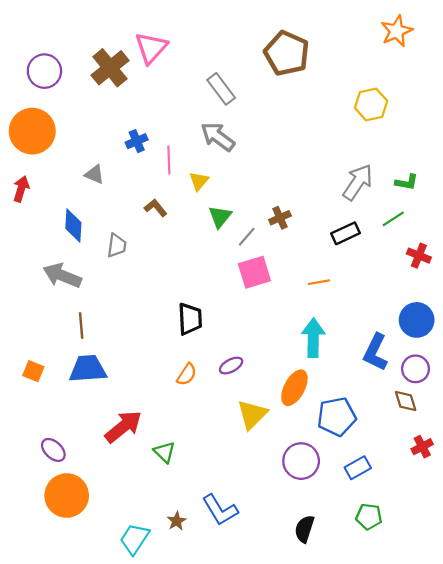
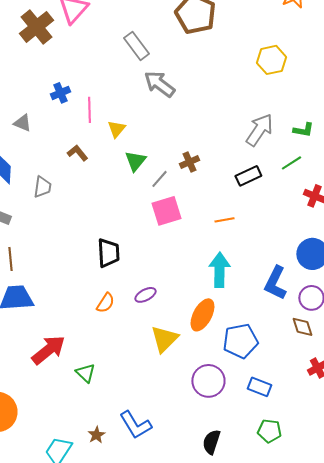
gray arrow: (218, 137) -> (159, 84), moved
blue rectangle: (358, 468) -> (259, 387), turned 50

